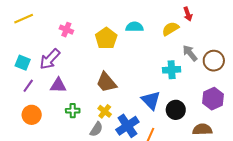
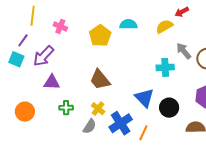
red arrow: (188, 14) -> (182, 12), turned 80
yellow line: (24, 19) -> (33, 16), moved, turned -60
purple line: (28, 86) -> (23, 40), moved

